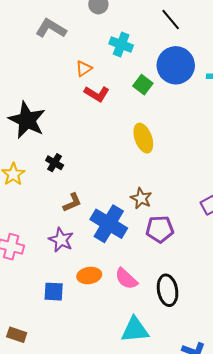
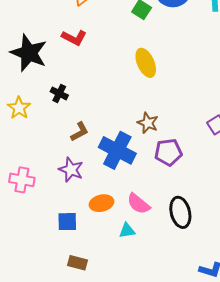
red L-shape: (97, 94) -> (74, 38), moved
cyan triangle: (135, 330) -> (127, 231), moved, size x0.6
brown rectangle: (17, 335) -> (78, 263), moved

